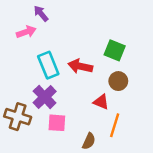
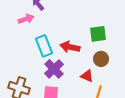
green square: (115, 50) -> (98, 34), turned -30
purple cross: (45, 97) -> (54, 69), moved

